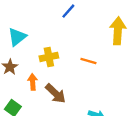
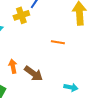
yellow cross: (49, 57) -> (21, 15), moved

